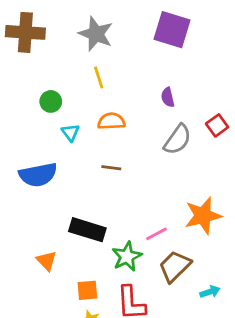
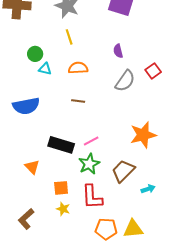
cyan triangle: (70, 132) -> (45, 69), moved, turned -40
pink line: (156, 234) -> (91, 141), moved

